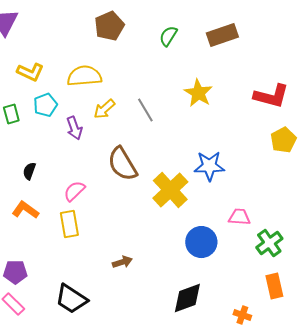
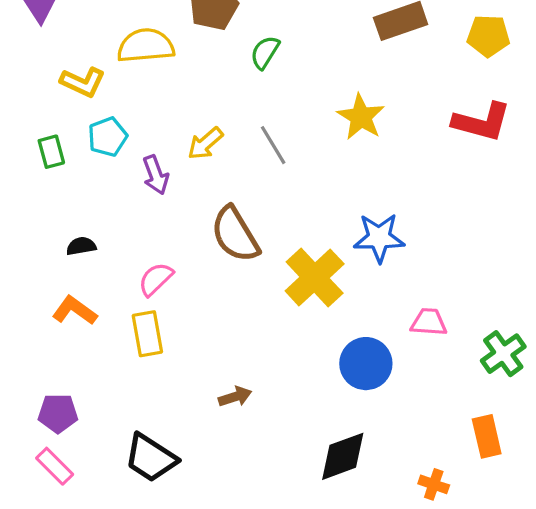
green semicircle: (168, 36) -> (265, 52), moved
yellow semicircle: (84, 76) -> (146, 46), moved
yellow pentagon: (283, 140) -> (488, 36), moved, turned 30
black semicircle: (29, 171) -> (81, 246), turned 60
green cross: (269, 243) -> (503, 354), moved

